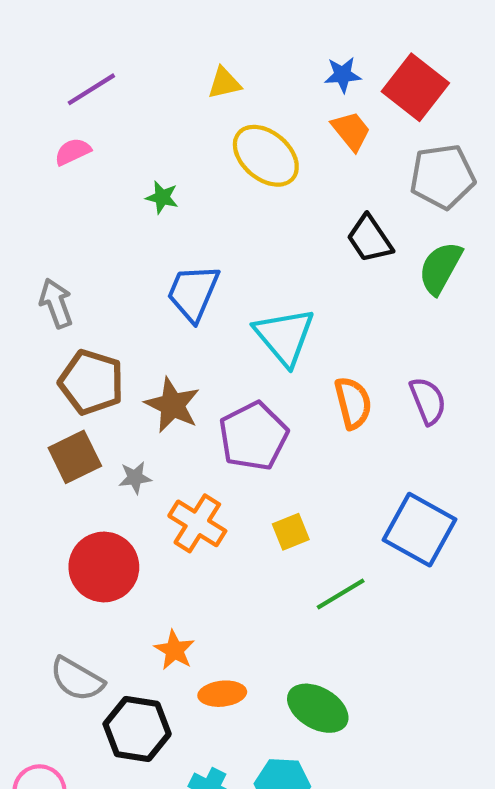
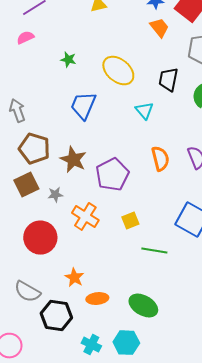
yellow ellipse: (266, 156) -> (118, 71), moved
black trapezoid: (370, 239) -> (168, 80), turned 45
cyan triangle: (285, 336) -> (144, 111), moved, size x0.6
green line: (341, 594) -> (154, 251), turned 40

